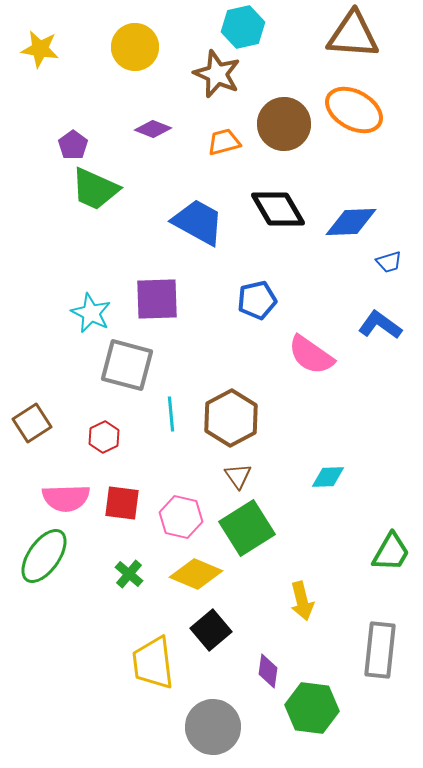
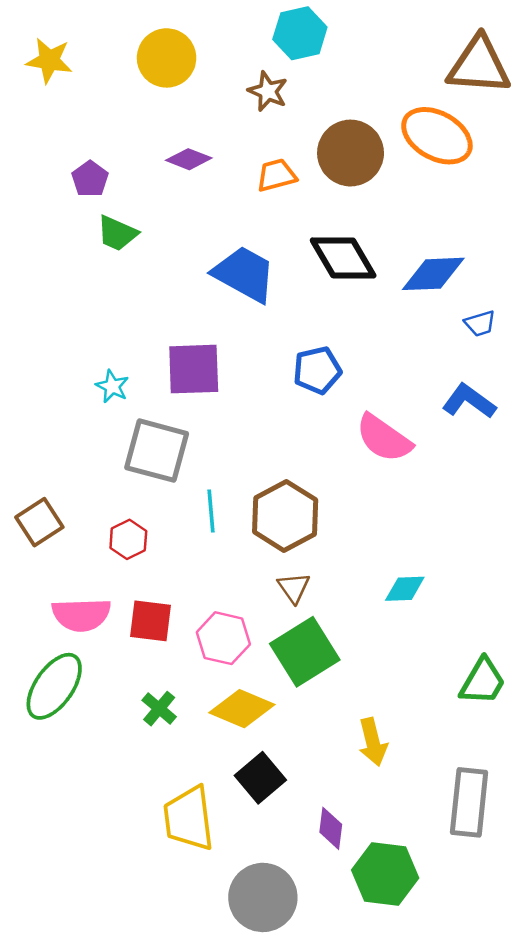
brown triangle: (353, 35) -> (479, 65), moved
brown star: (217, 74) -> (268, 91), size x0.7
green trapezoid: (95, 189) -> (117, 233), size x0.7
cyan star: (91, 313) -> (112, 386), size x0.7

